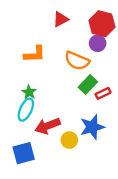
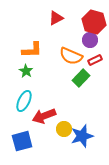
green star: (29, 92) -> (26, 71), moved
red rectangle: (103, 93) -> (95, 60), moved
blue star: (92, 127) -> (82, 136), moved

